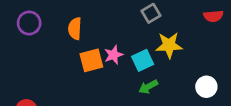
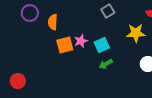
purple circle: (29, 23) -> (30, 13), moved
yellow star: (169, 45) -> (136, 33), moved

